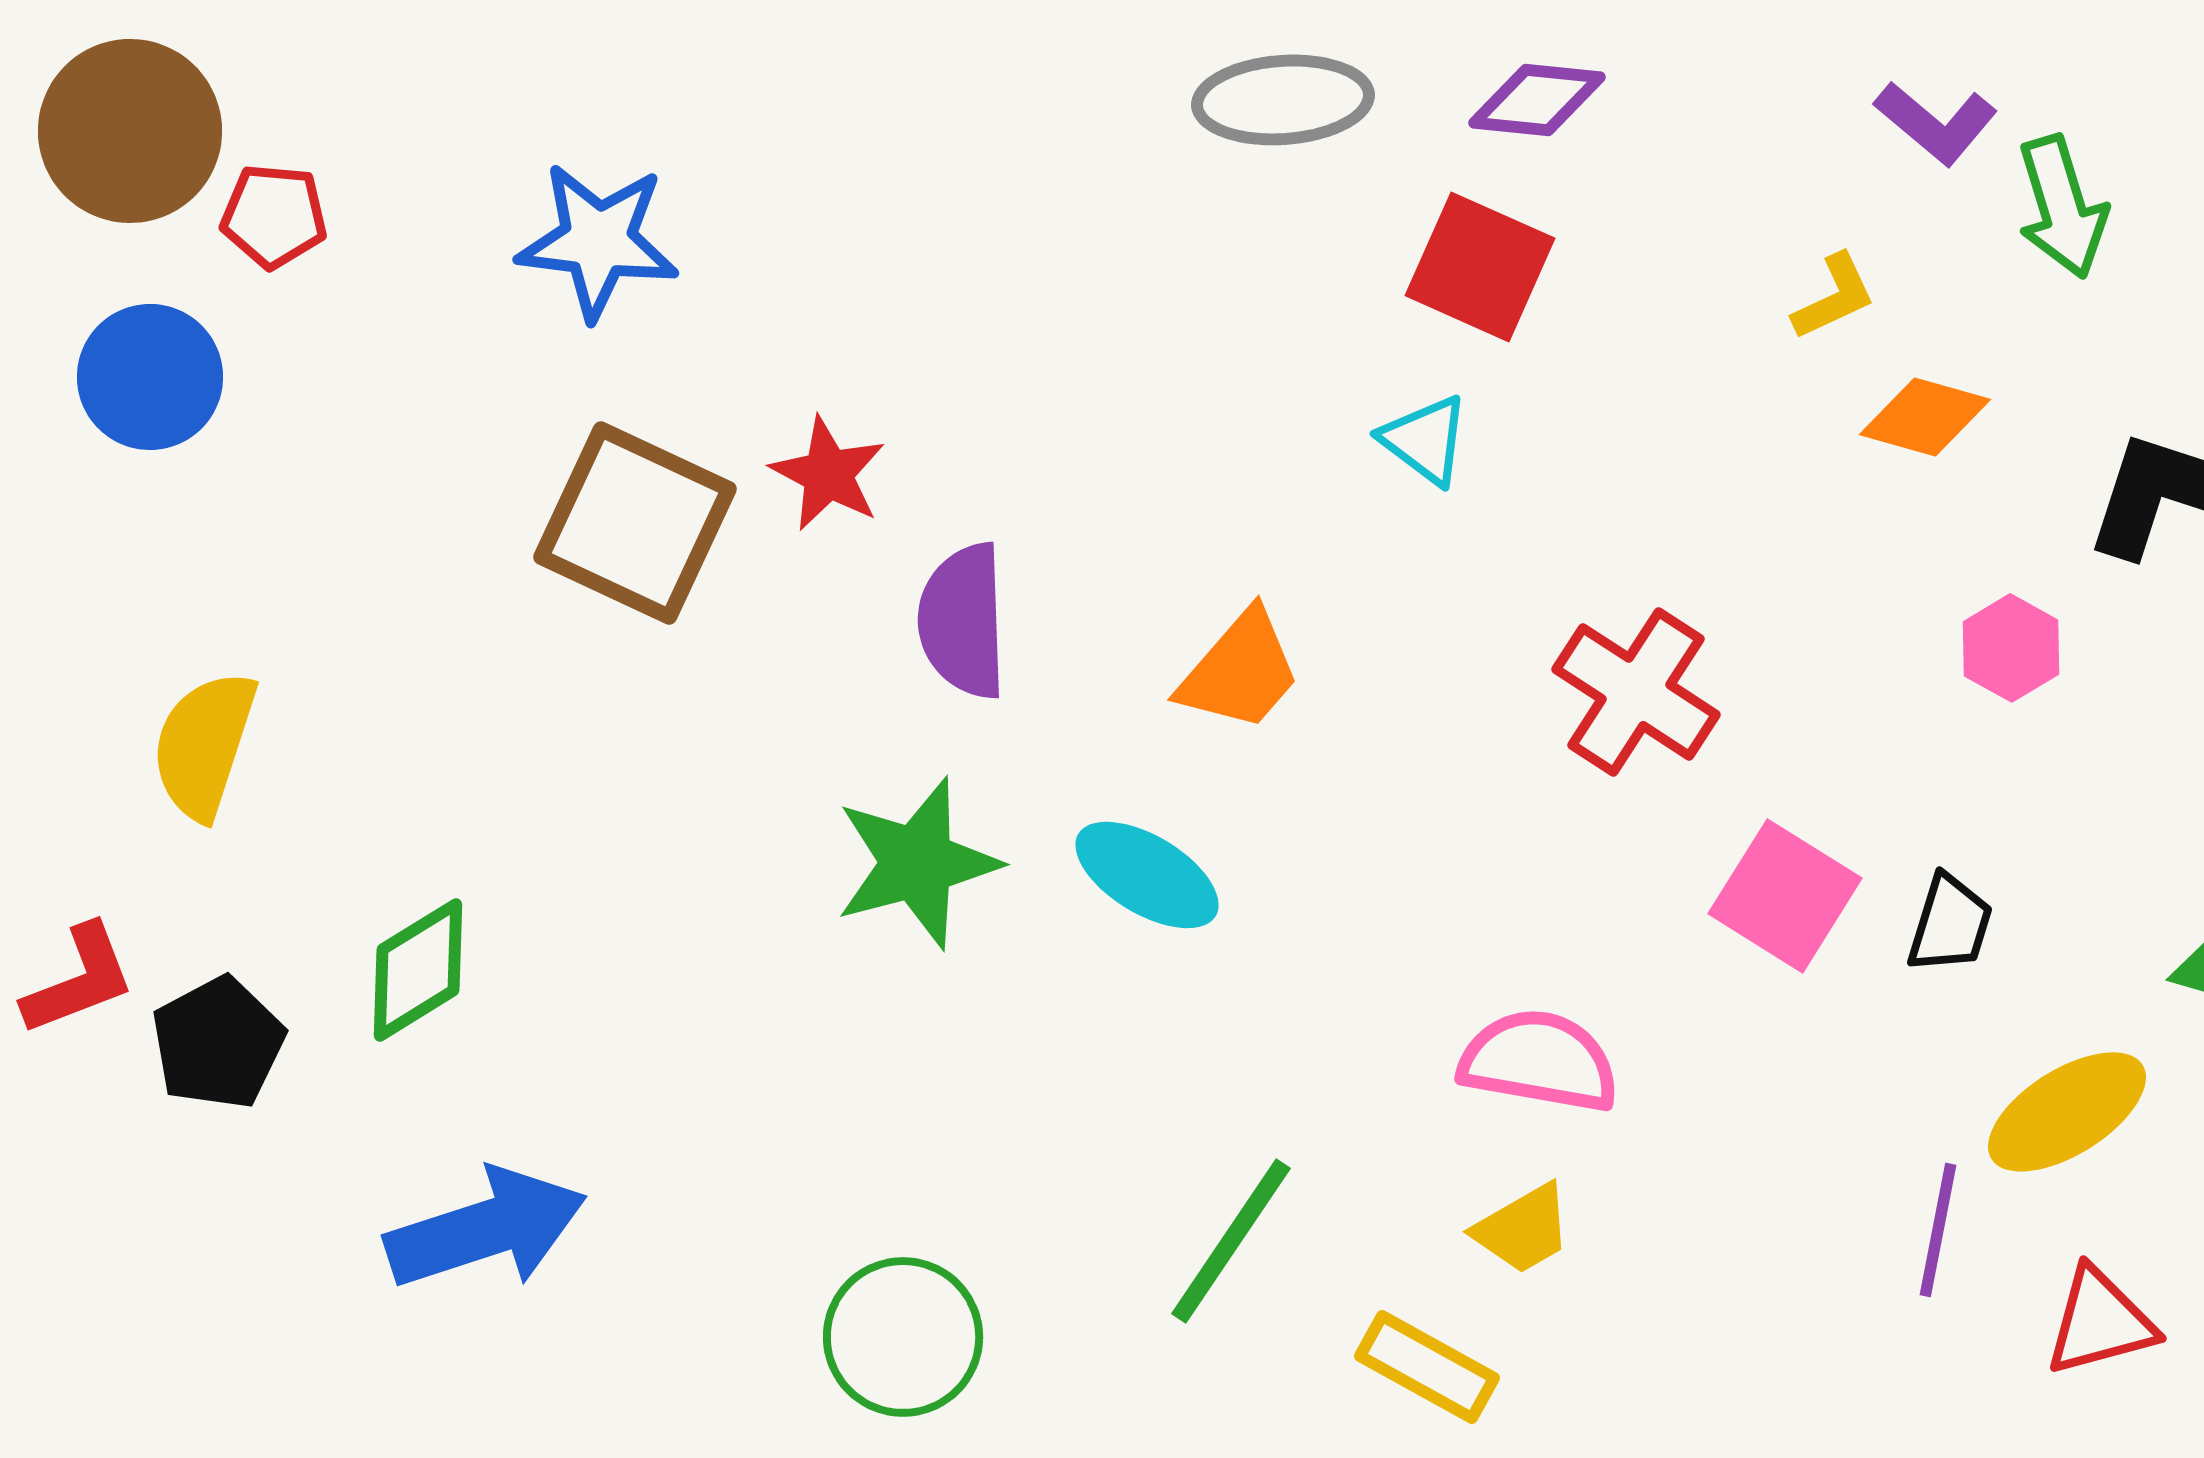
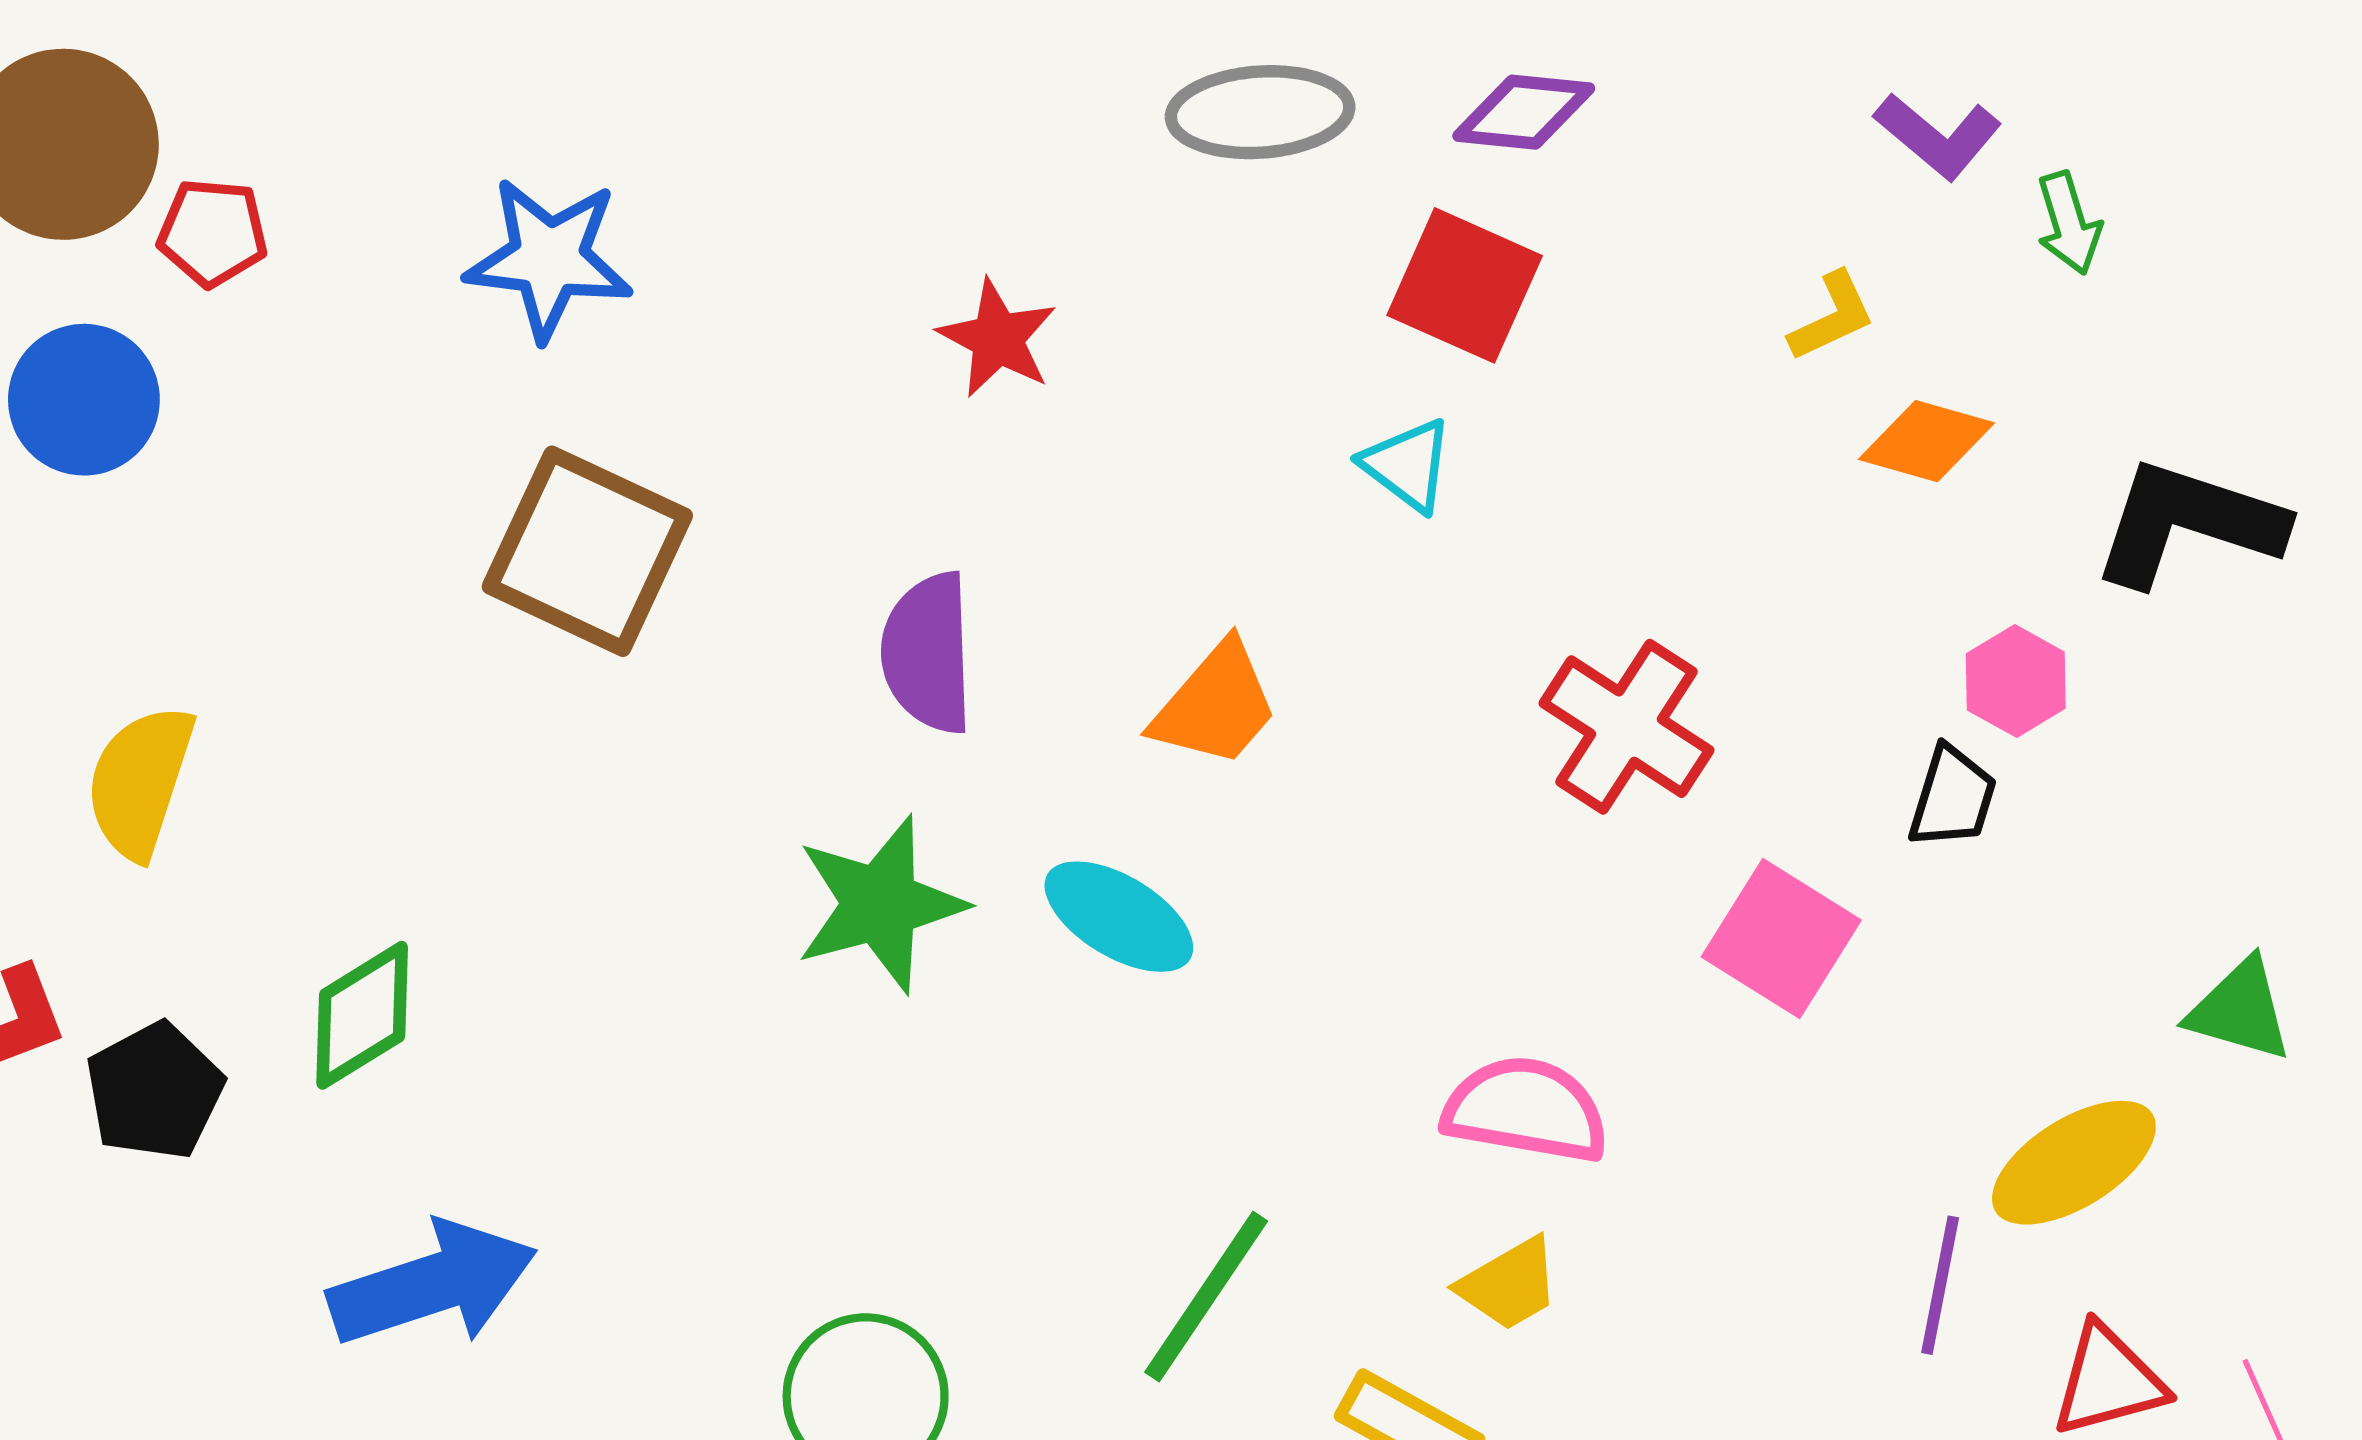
green arrow: (2062, 207) -> (2069, 223), size x0.7
red star: (828, 474) -> (997, 338), moved
black trapezoid: (1950, 924) -> (1952, 797), moved

